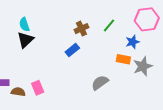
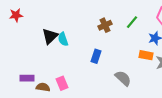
cyan semicircle: (24, 24) -> (63, 39), moved
blue rectangle: (72, 50) -> (96, 56), moved, turned -32
gray semicircle: (100, 83) -> (123, 78), turned 78

